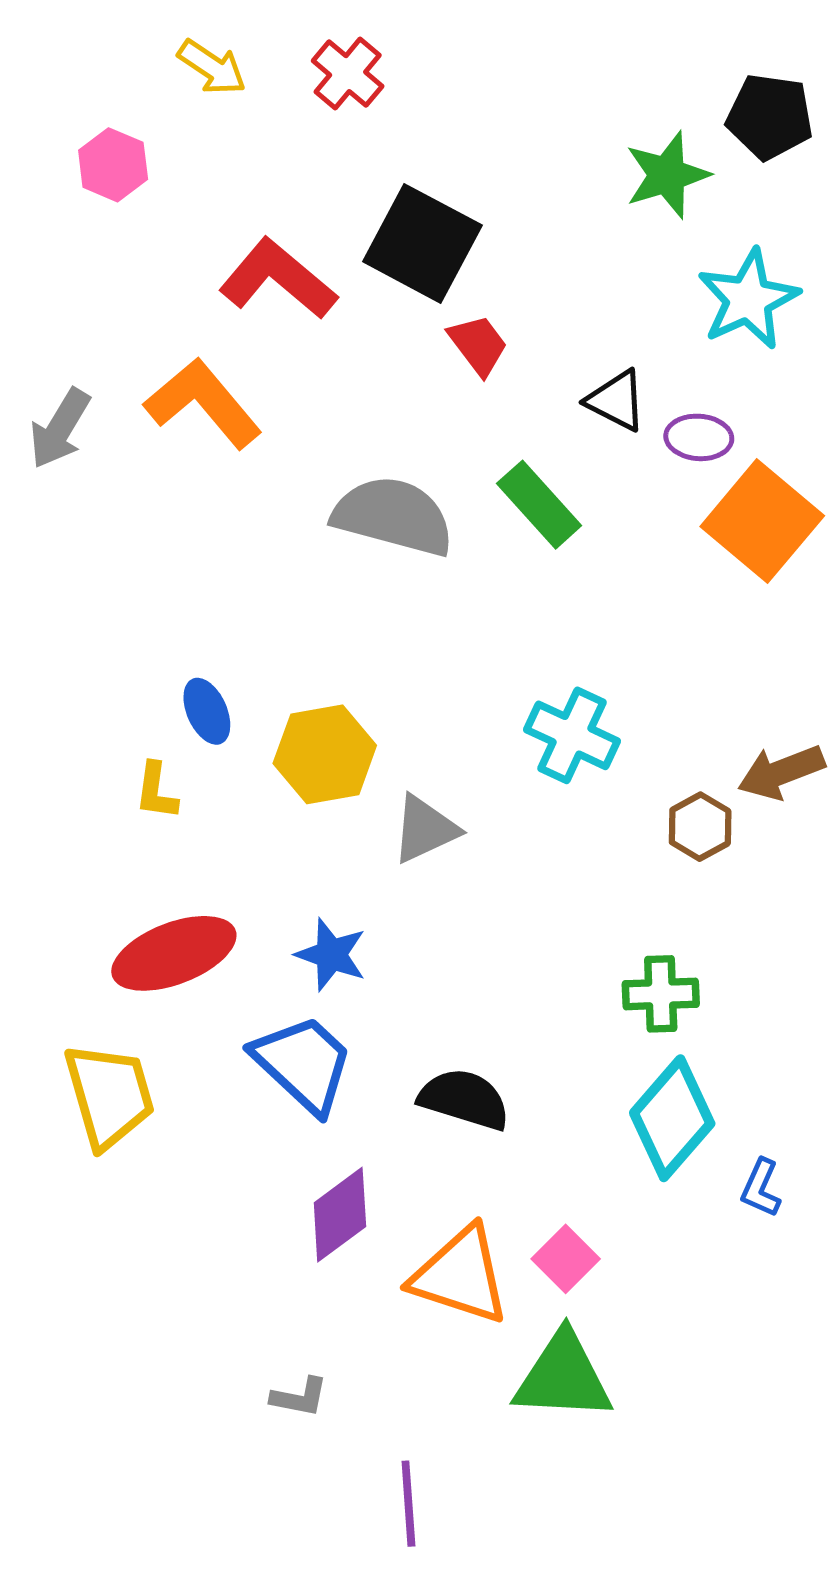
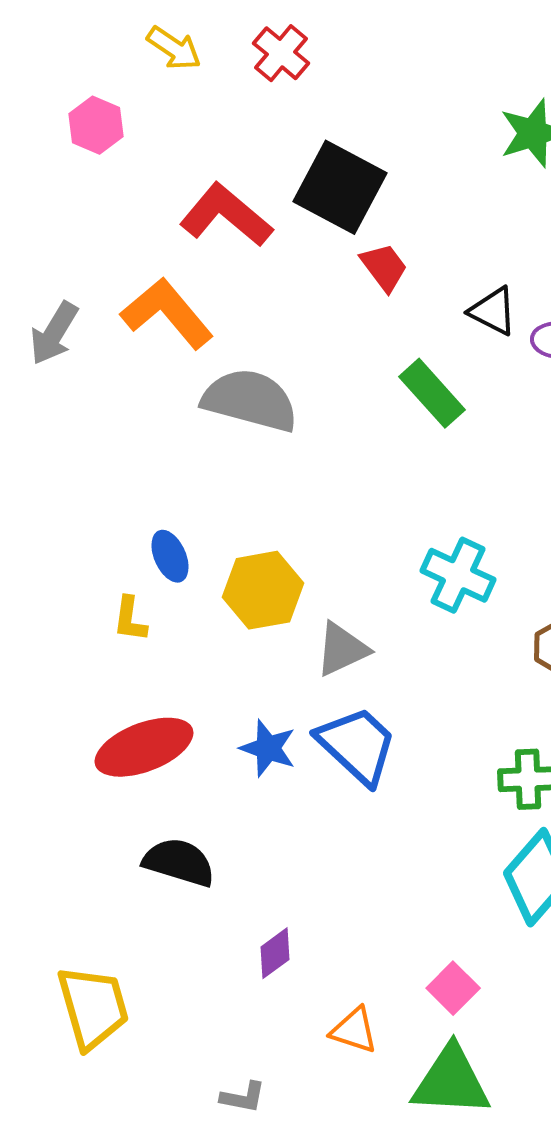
gray semicircle: (393, 516) -> (250, 400), moved
blue trapezoid: (303, 1064) -> (357, 745), moved
yellow trapezoid: (109, 1095) -> (93, 1007), moved
black semicircle: (464, 1099) -> (179, 862), moved
purple diamond: (340, 1215) -> (275, 953), size x0.7
orange triangle: (460, 1275) -> (354, 1030), moved, size x0.6

